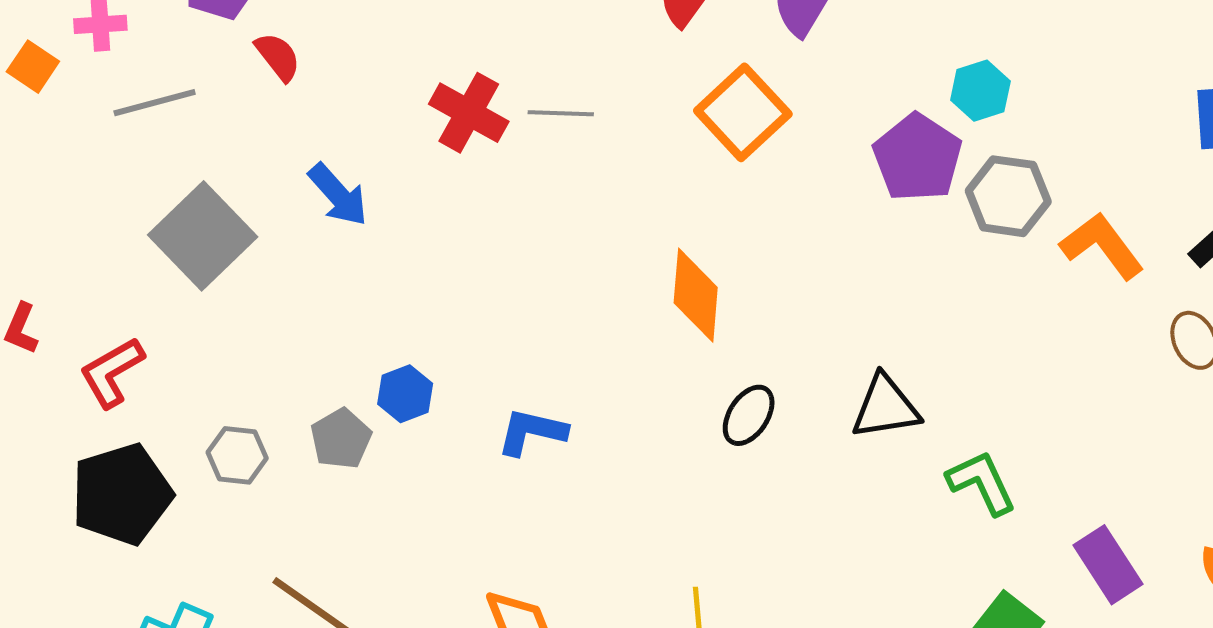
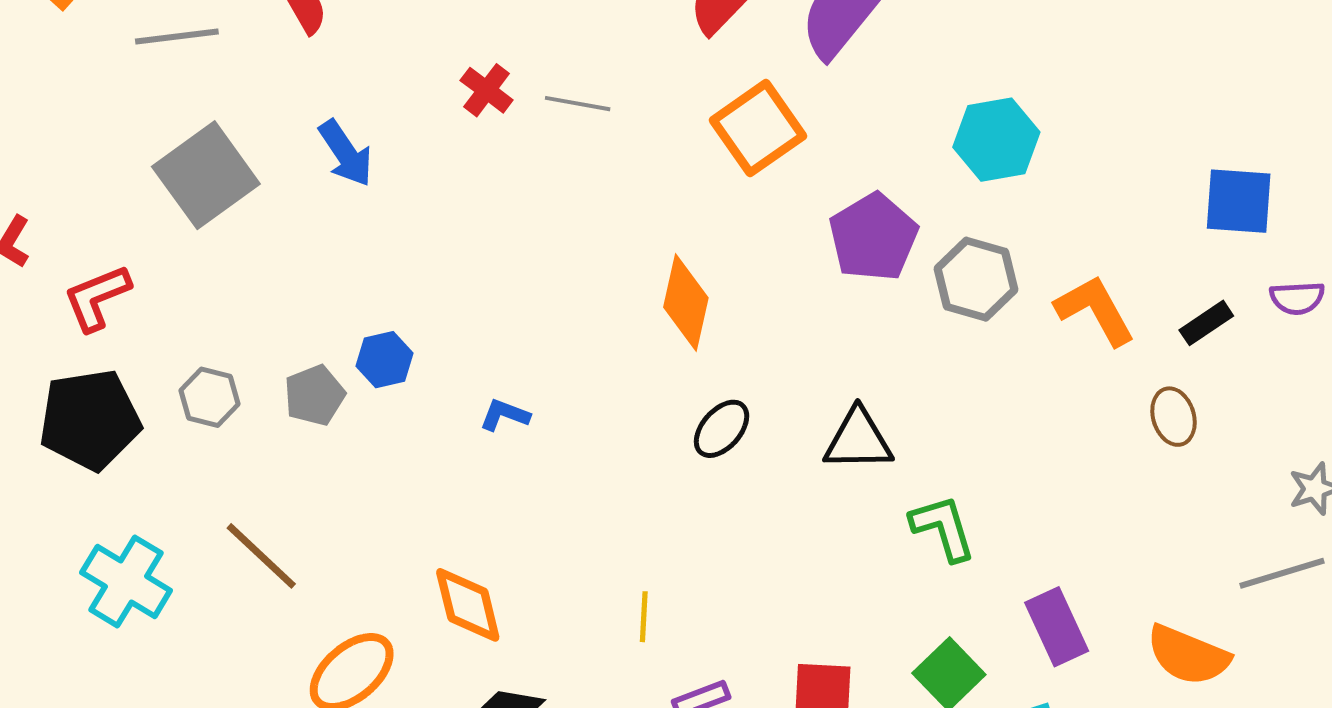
cyan hexagon: (980, 91) -> (996, 140), size x1.4
red cross: (469, 113) -> (487, 90), size x0.7
purple pentagon: (918, 158) -> (873, 237), moved
gray hexagon: (1008, 196) -> (976, 279), moved
blue L-shape: (532, 432) -> (505, 415), size x0.7

